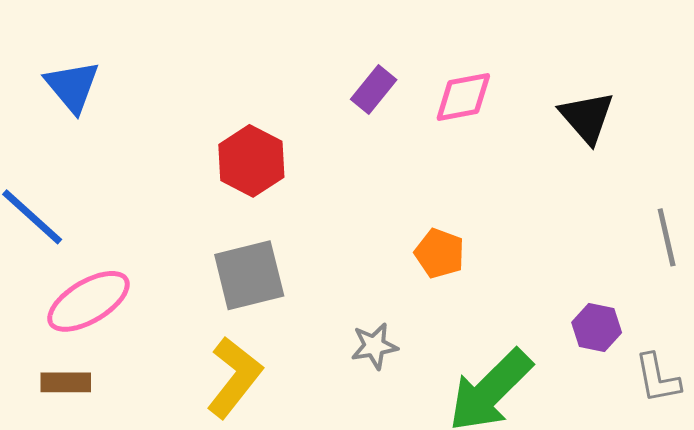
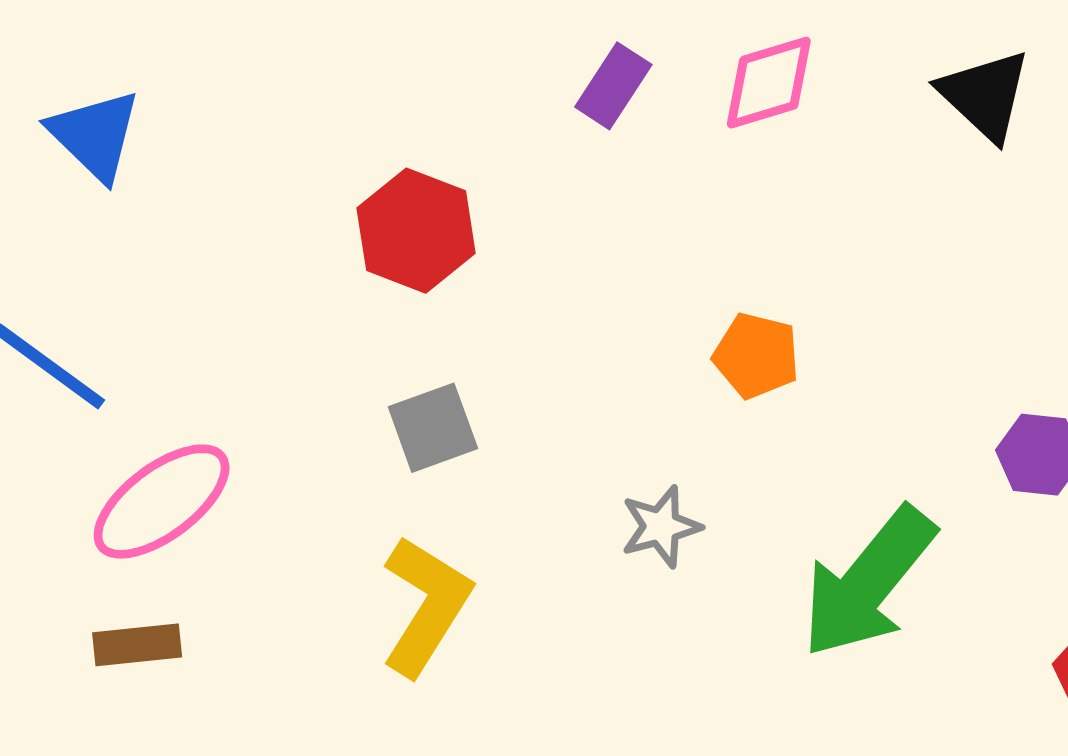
gray square: (249, 275) -> (433, 428), size x0.7

